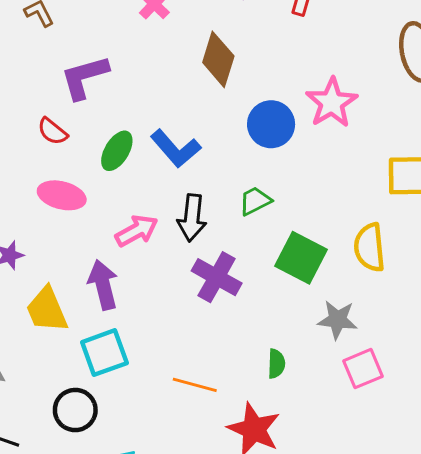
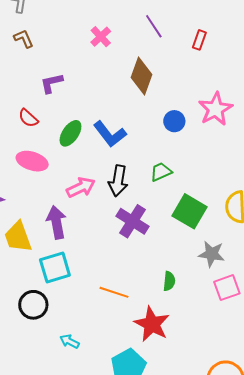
purple L-shape: (84, 77) -> (52, 83), size x0.7
blue circle: (271, 124) -> (174, 121), size x0.7

